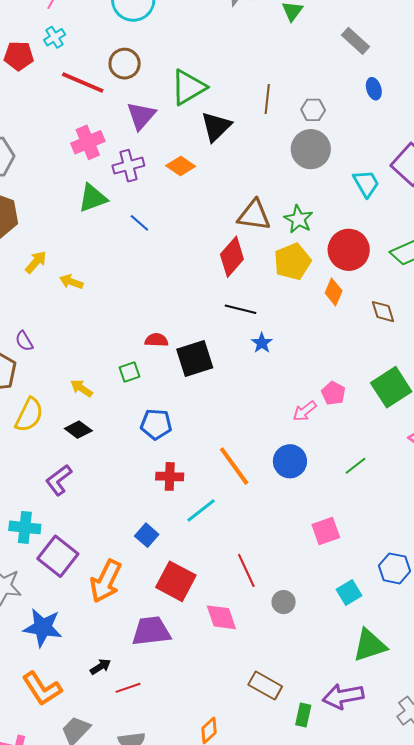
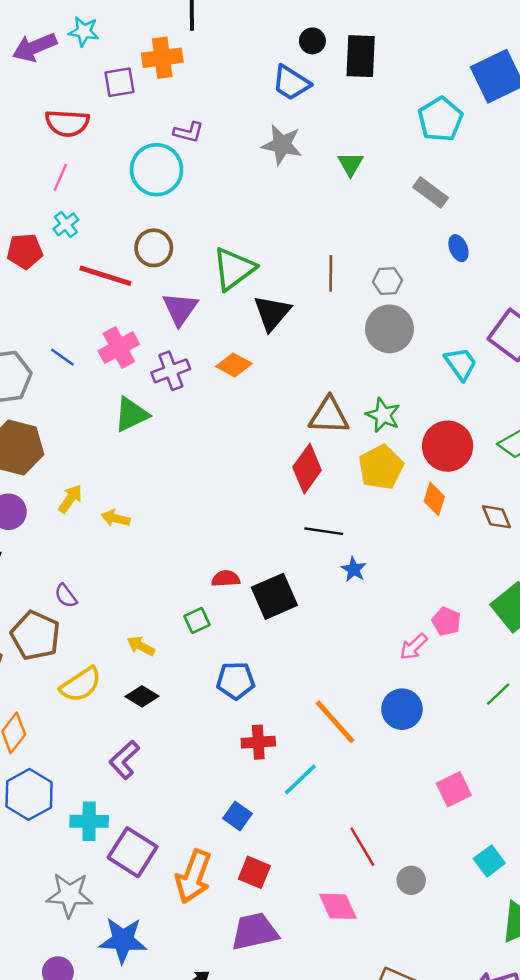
blue line: (139, 223) -> (62, 357), moved
yellow semicircle: (29, 415) -> (81, 685), turned 36
green line: (355, 466) -> (498, 694), moved
red square: (176, 581) -> (254, 872), moved, size x0.7

